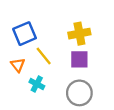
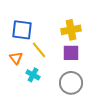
blue square: (25, 34) -> (22, 30), turned 30

